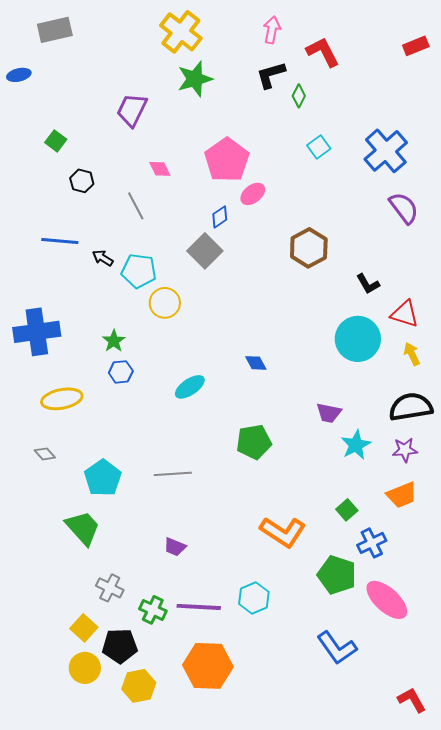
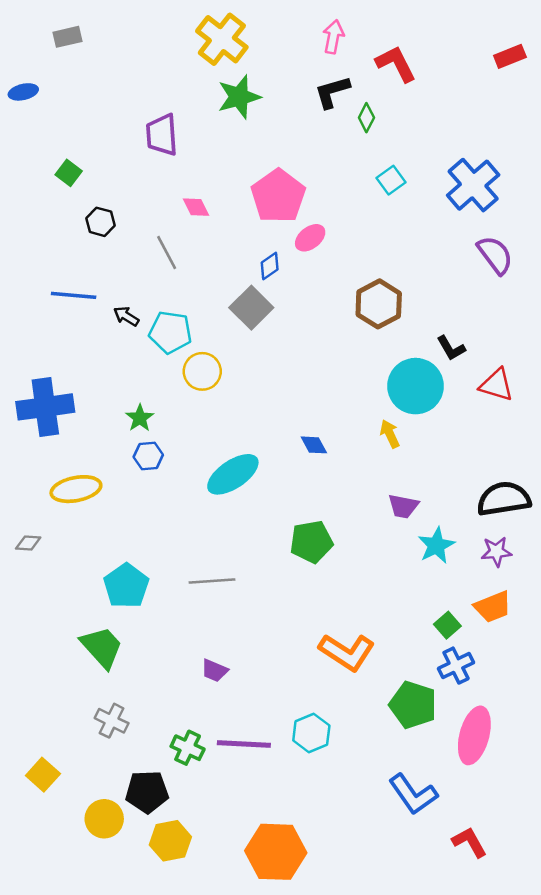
gray rectangle: (55, 30) -> (67, 37), size x0.7
purple trapezoid: (132, 110) -> (162, 135), turned -30
cyan circle: (358, 339) -> (416, 386), moved
yellow arrow: (412, 354) -> (390, 434), moved
cyan ellipse: (190, 387) -> (233, 474), size x1.4
gray diamond: (45, 454) -> (28, 543), moved, turned -45
green square: (347, 510) -> (447, 625), moved
gray cross: (110, 588) -> (112, 721), moved
pink ellipse: (387, 600) -> (474, 735), turned 63
yellow square: (84, 628) -> (43, 775), moved
orange hexagon: (208, 666) -> (276, 852), moved
red L-shape: (412, 700) -> (469, 842), moved

